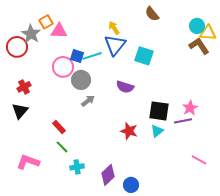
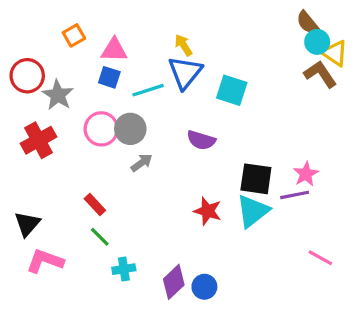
brown semicircle: (152, 14) -> (307, 23), moved
pink triangle: (59, 31) -> (114, 50), moved
yellow triangle: (208, 33) -> (335, 53), turned 30
gray star: (31, 34) -> (58, 95), moved
blue square: (77, 56) -> (109, 77), moved
pink circle: (63, 67) -> (101, 129), moved
red cross: (24, 87) -> (38, 140), size x1.5
black triangle: (20, 111) -> (27, 224), moved
cyan triangle: (157, 131) -> (253, 211), size x1.6
blue circle: (131, 185) -> (204, 287), moved

